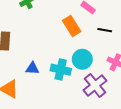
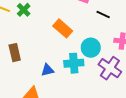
orange rectangle: (72, 26) -> (63, 28), moved
black line: (105, 30) -> (103, 15), turned 32

